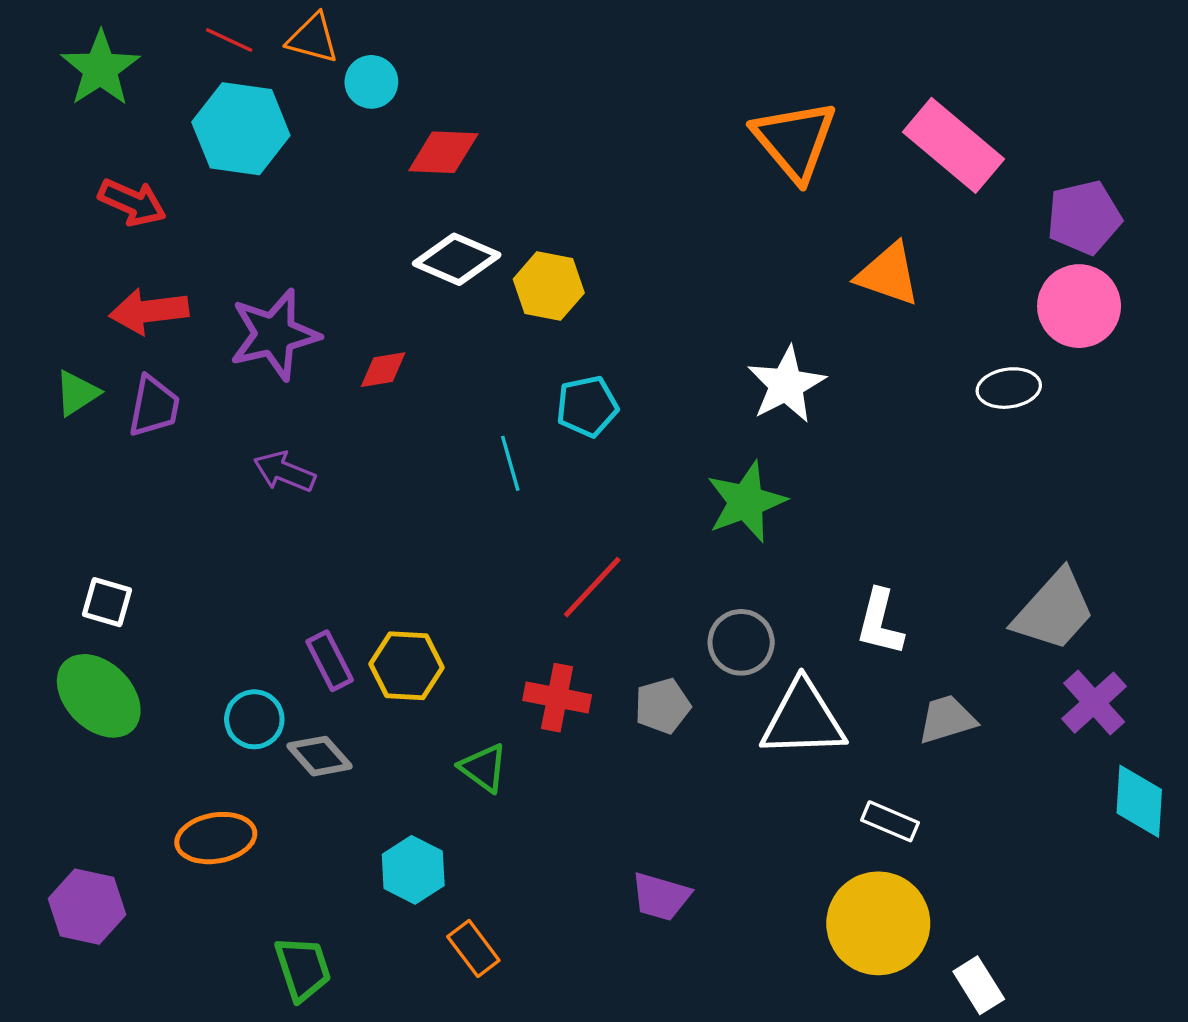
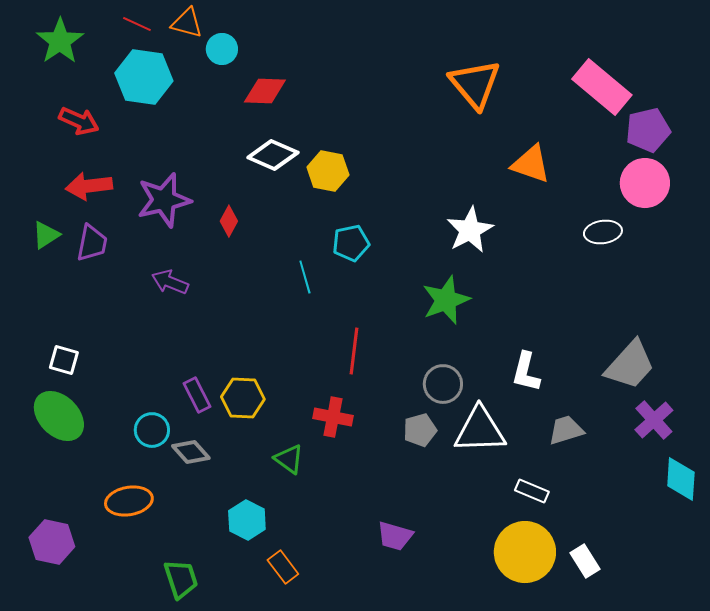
pink rectangle: (954, 145) -> (602, 87), moved
red diamond: (383, 370) -> (229, 221), turned -52
red line: (592, 587) -> (354, 351), turned -36
gray pentagon: (662, 706) -> (420, 430), moved
white rectangle: (979, 985) -> (585, 561), moved

